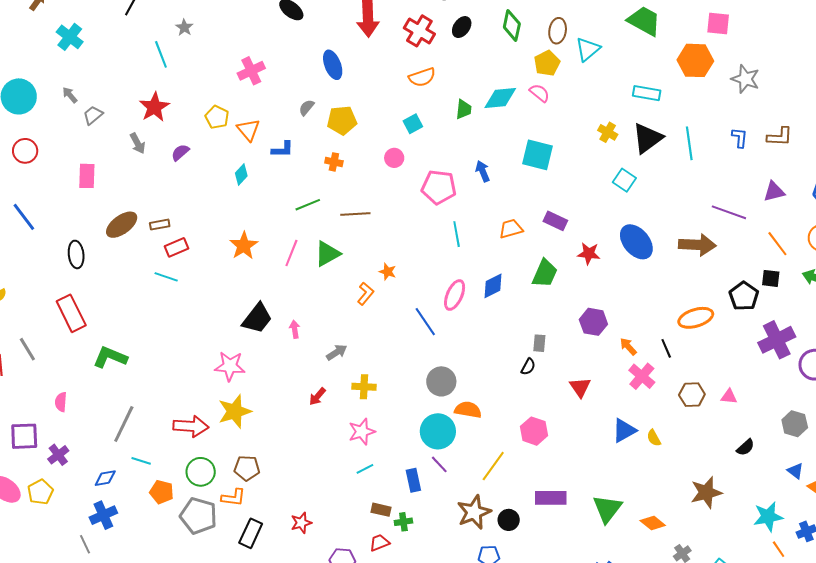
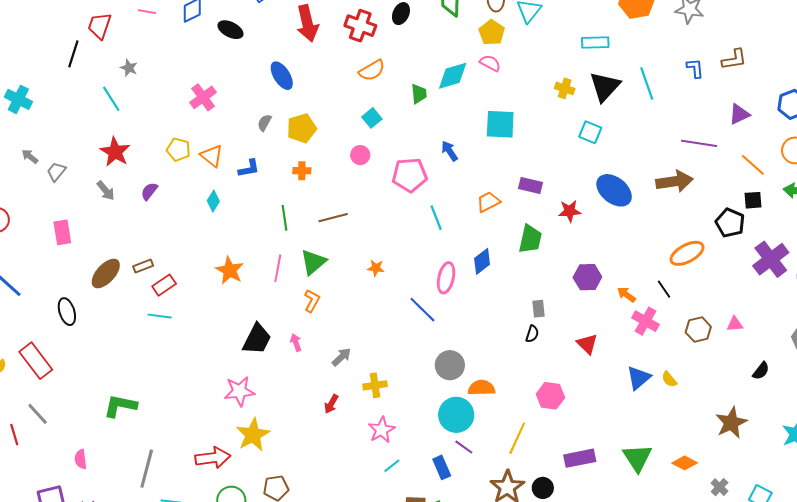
green line: (308, 205) -> (285, 218), turned -65
orange L-shape: (366, 294) -> (312, 301), moved
red rectangle: (71, 313) -> (36, 361), moved

